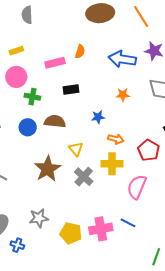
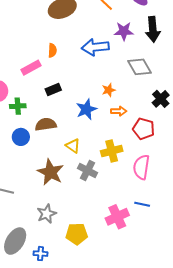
orange star: (123, 95) -> (109, 90), moved
blue star: (98, 117) -> (86, 109), size x1.5
orange arrow: (116, 139) -> (119, 111), moved
gray star: (39, 218) -> (47, 214), moved
yellow pentagon: (71, 233) -> (77, 234), moved

